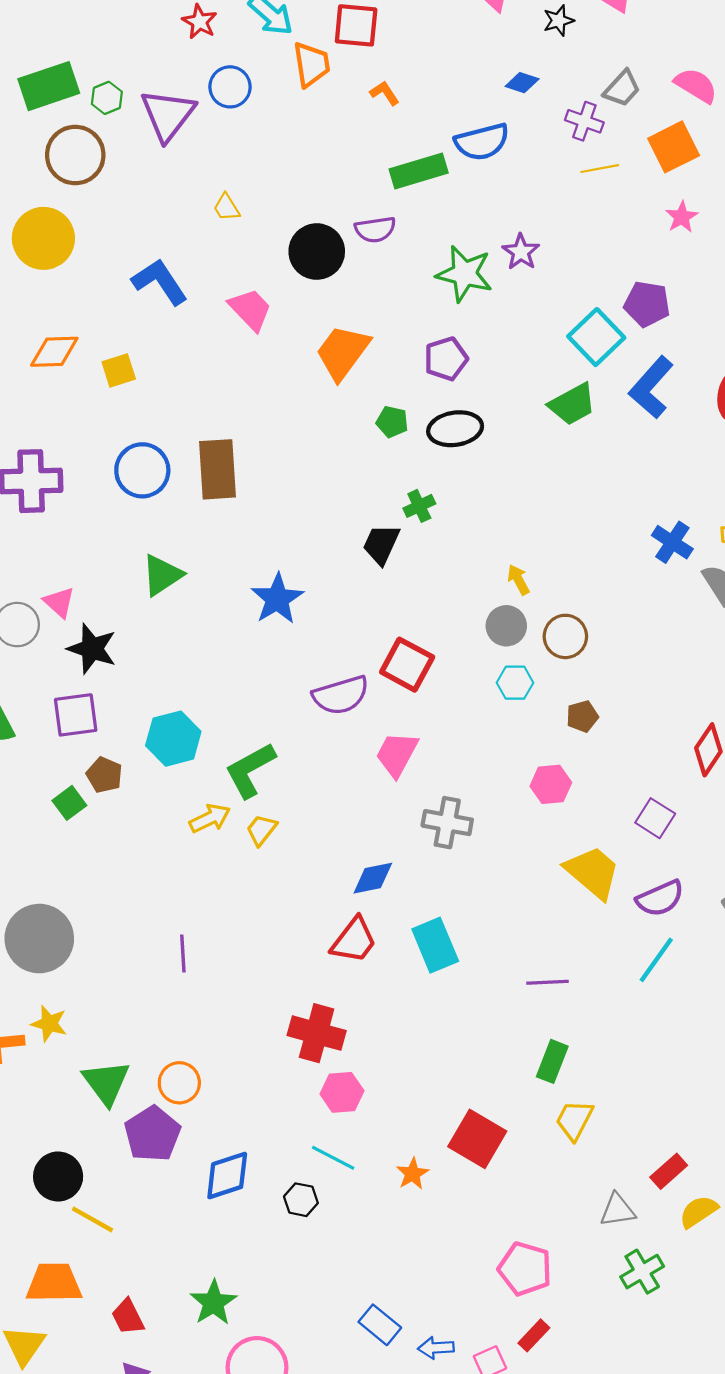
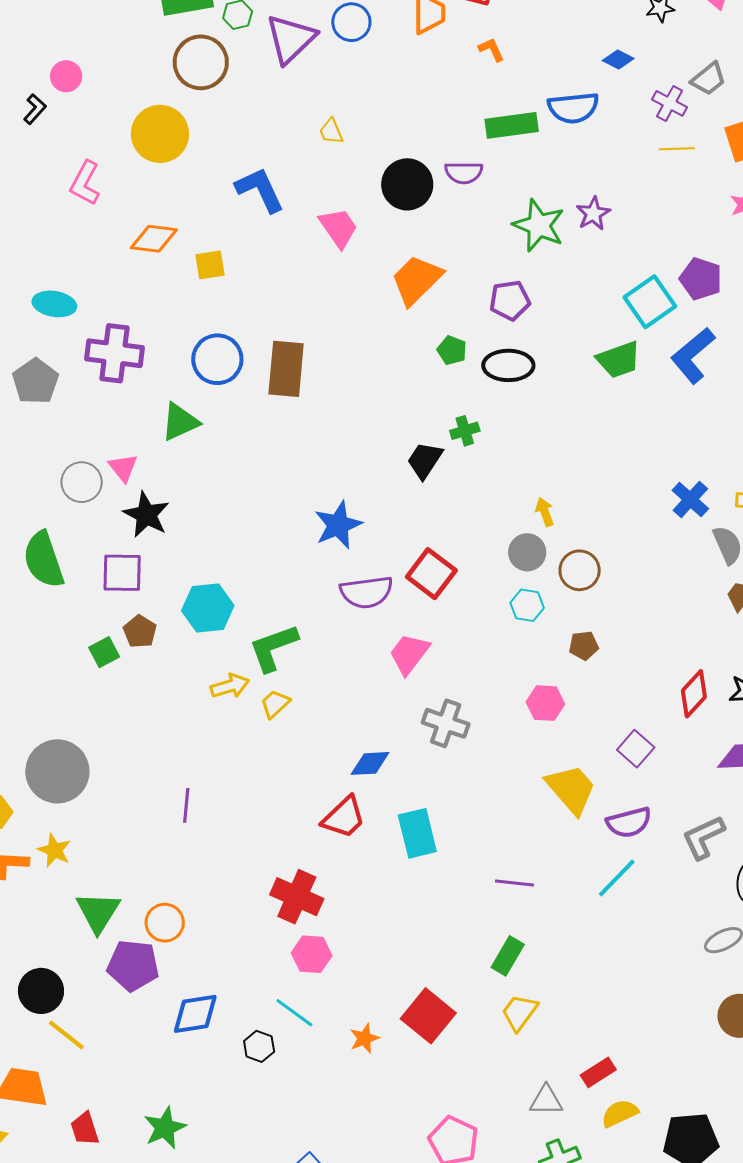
green triangle: (162, 575) -> (180, 422), moved
blue star: (277, 599) -> (338, 525), moved
purple pentagon: (152, 1134) -> (133, 965), turned 30

